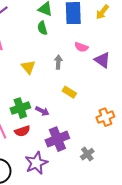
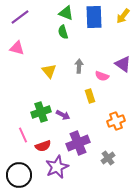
pink semicircle: (81, 47) -> (102, 76), moved
yellow rectangle: (69, 92) -> (90, 96), turned 40
orange cross: (105, 117) -> (116, 121), moved
red semicircle: (22, 131) -> (43, 146), moved

